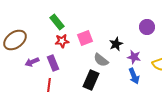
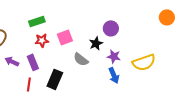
green rectangle: (57, 22) -> (37, 21), turned -70
purple circle: (147, 27) -> (111, 28), moved
purple arrow: (32, 62) -> (12, 61), turned 48
black rectangle: (91, 80) -> (55, 79), moved

